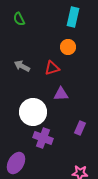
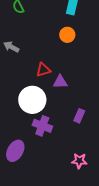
gray arrow: (22, 66) -> (11, 47), moved
red triangle: (52, 68) -> (43, 70), moved

